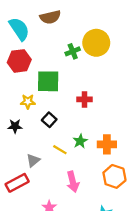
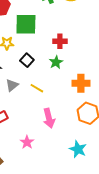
green star: (80, 141) -> (56, 62), moved
gray triangle: (33, 160) -> (12, 85), moved

